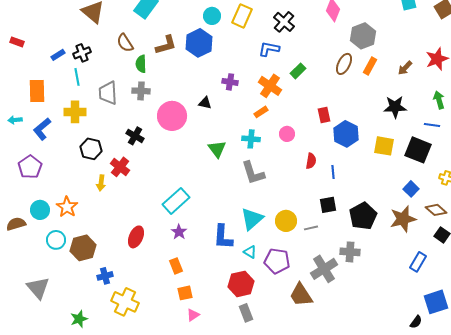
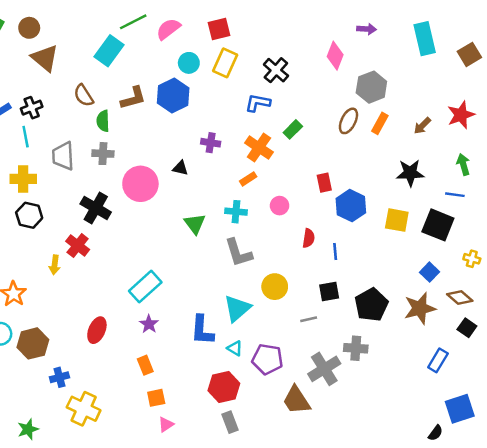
black cross: (135, 136) -> (96, 208), size x1.4
black hexagon: (91, 149) -> (29, 215), moved
yellow circle: (286, 221) -> (275, 287), moved

